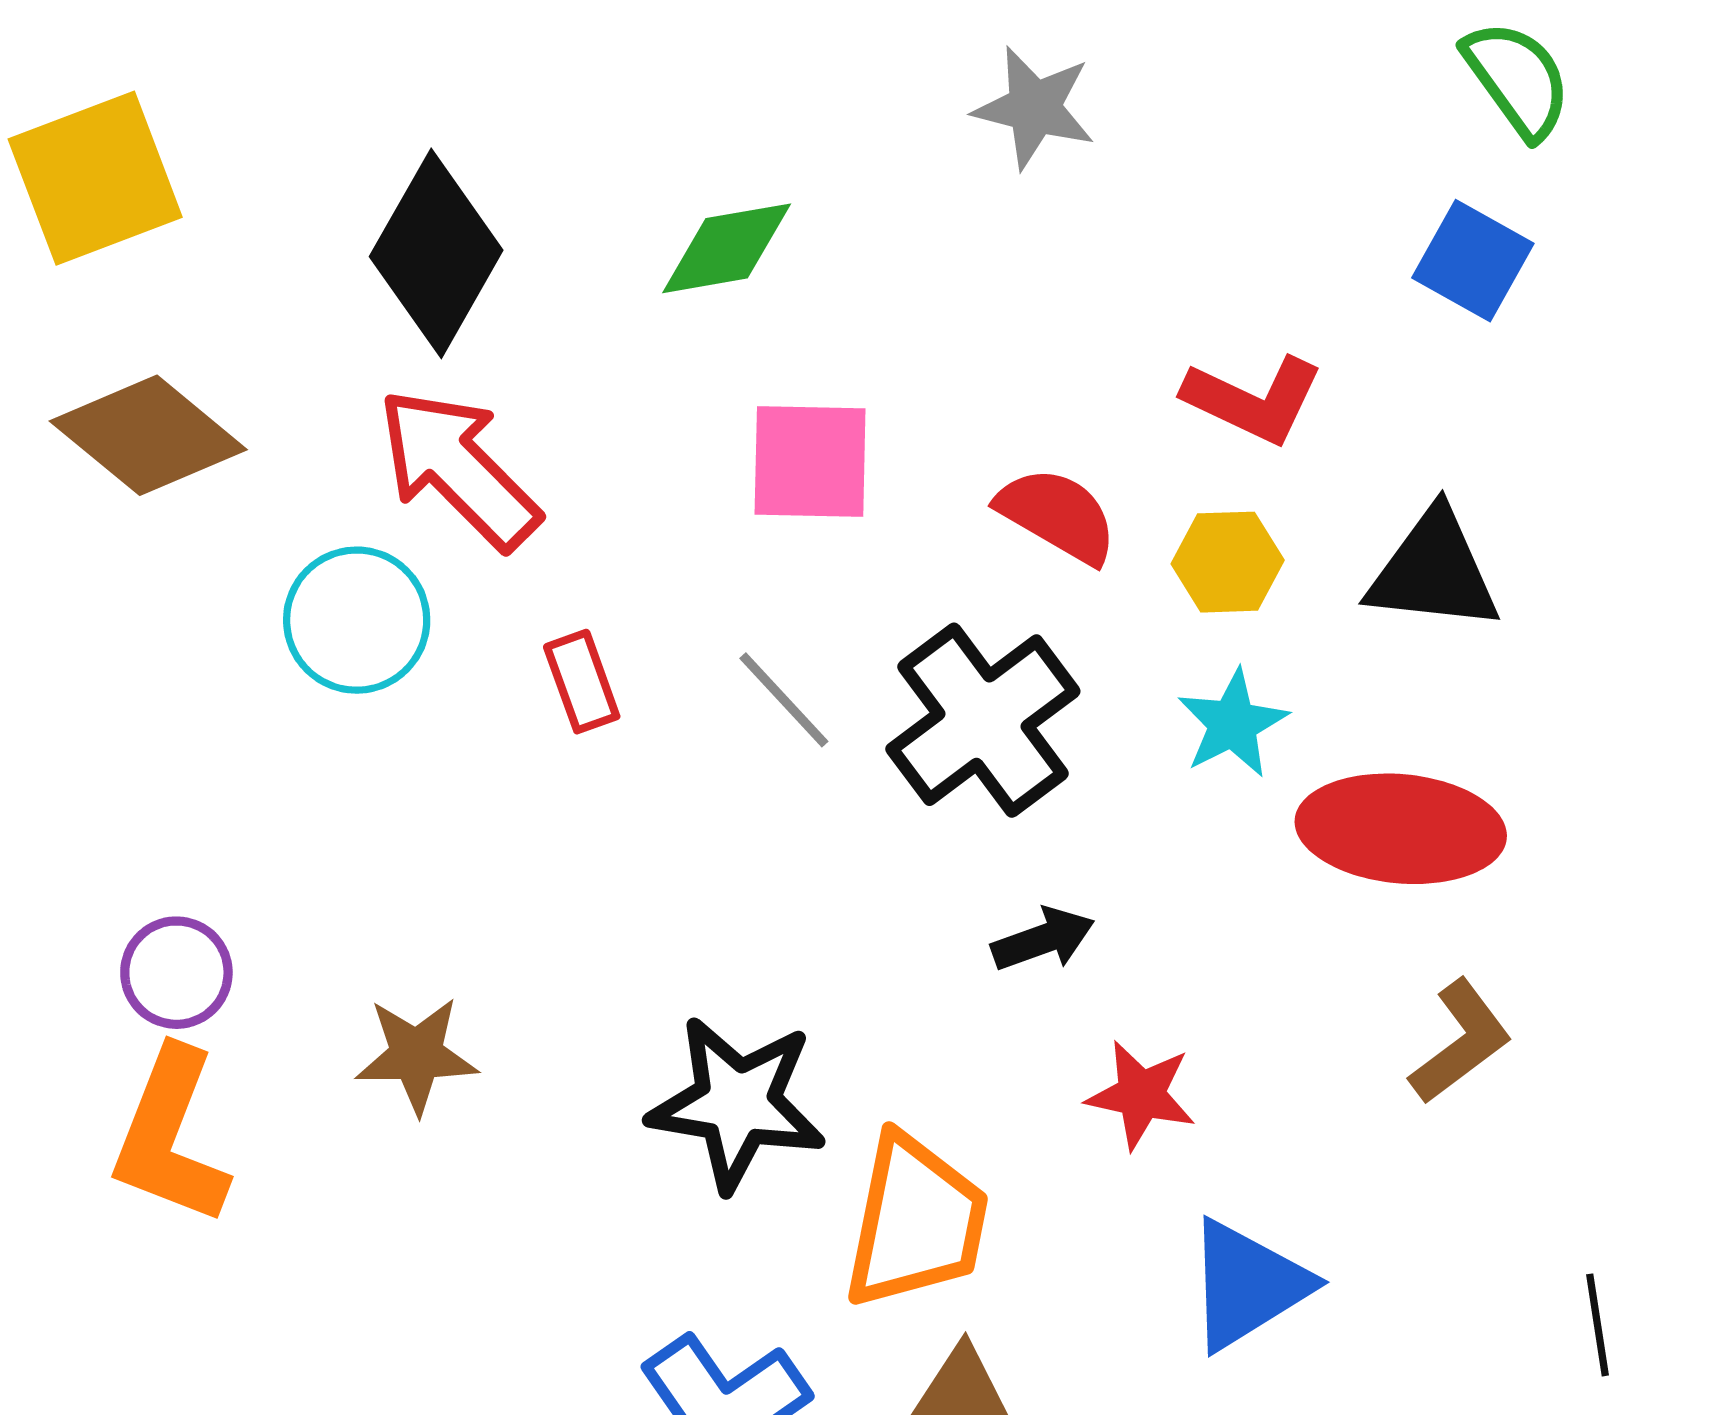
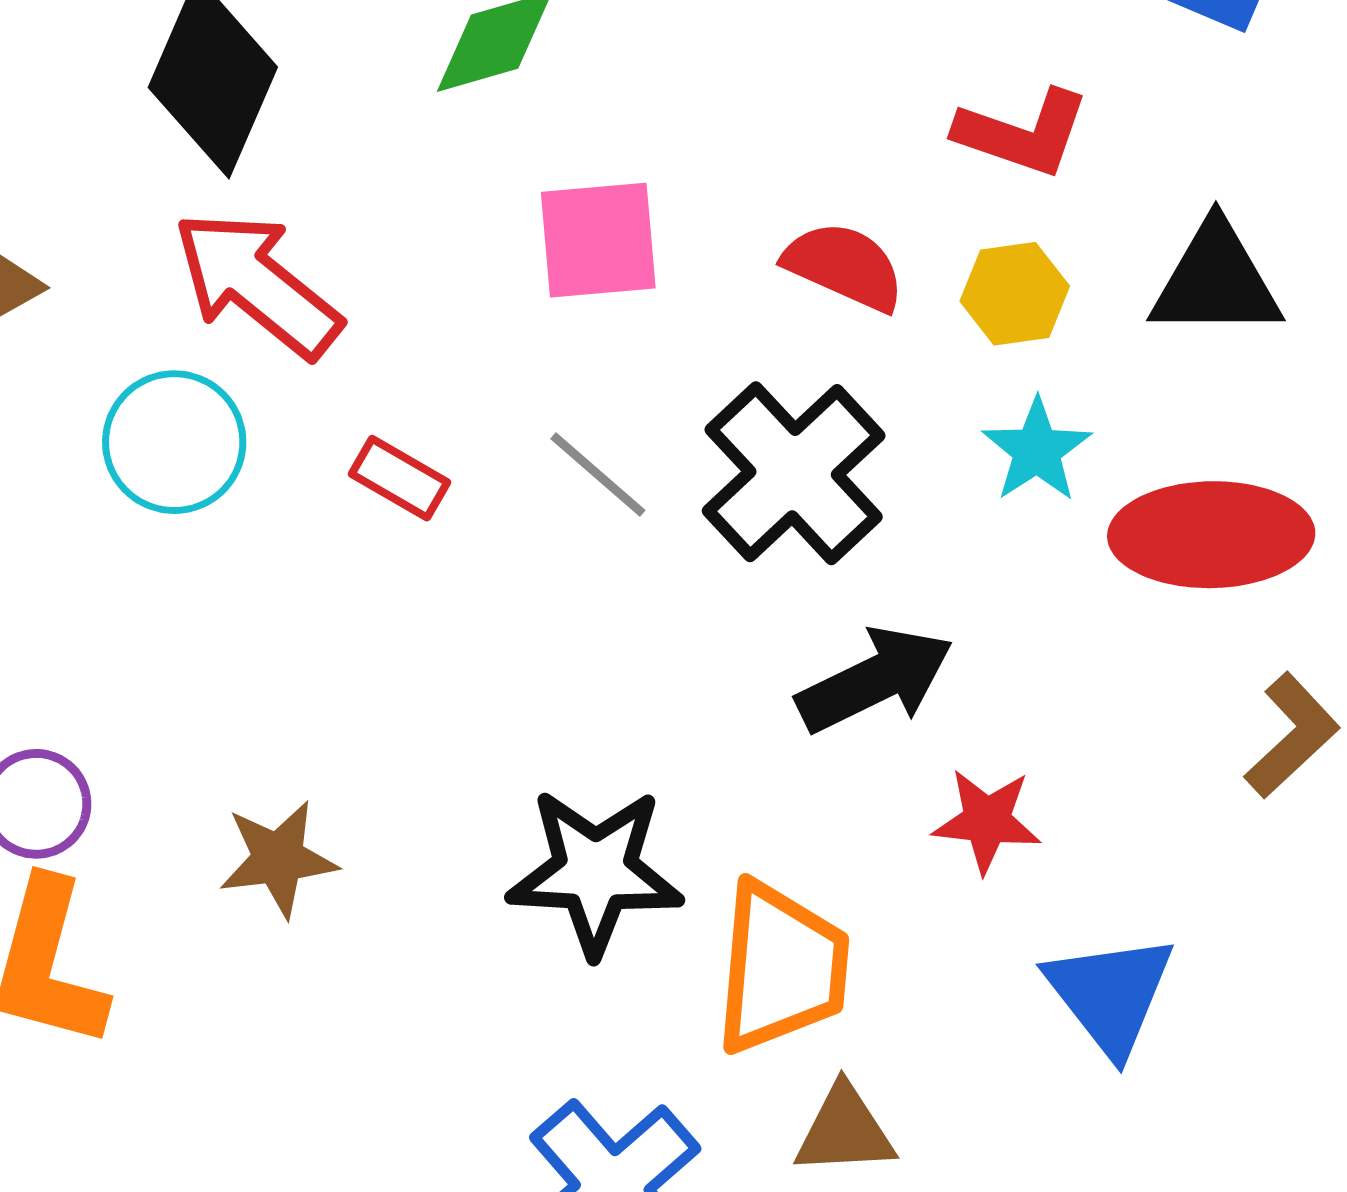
red rectangle: (582, 682) -> (399, 478), turned -34
black arrow: (1043, 939) -> (875, 680), size x1.6
blue triangle: (1247, 1285) -> (1110, 994), turned -30

